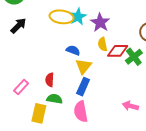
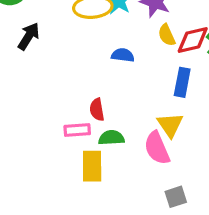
yellow triangle: (83, 66) -> (170, 125), moved
pink rectangle: (21, 87) -> (77, 130), moved, turned 56
blue rectangle: (83, 87) -> (182, 82), moved

